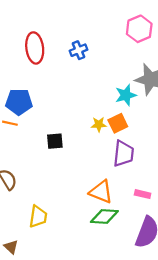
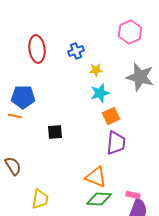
cyan star: (126, 95) -> (100, 93), moved
yellow star: (99, 124) -> (96, 70), moved
pink rectangle: (143, 194) -> (133, 195), moved

